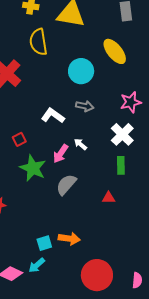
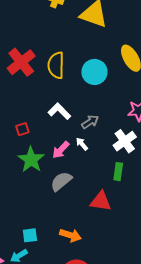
yellow semicircle: (38, 42) -> (56, 65), moved
gray arrow: (85, 106) -> (90, 122), moved, turned -54
red triangle: (108, 198) -> (101, 201), size x1.6
orange arrow: (69, 239) -> (70, 235), moved

